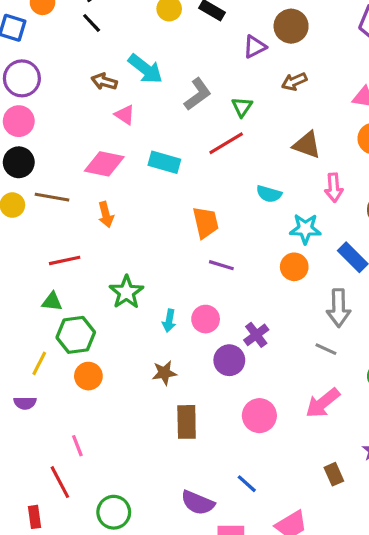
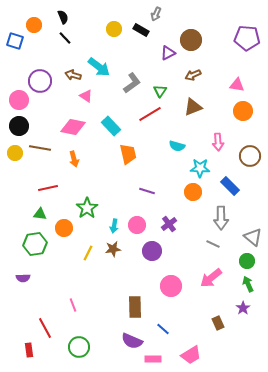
purple circle: (22, 78) -> (40, 81), moved
brown triangle: (307, 145) -> (193, 107), moved, turned -42
cyan rectangle: (164, 162) -> (111, 126), turned 30
orange trapezoid: (206, 222) -> (128, 154), moved
green hexagon: (76, 335) -> (35, 244), moved
purple cross: (256, 335) -> (169, 224), moved
yellow line: (39, 363) -> (88, 253), moved
brown star: (164, 373) -> (113, 249), moved
orange circle: (88, 376) -> (64, 228), moved
brown rectangle: (187, 422) -> (135, 307), moved
pink line: (77, 446) -> (73, 305), moved

